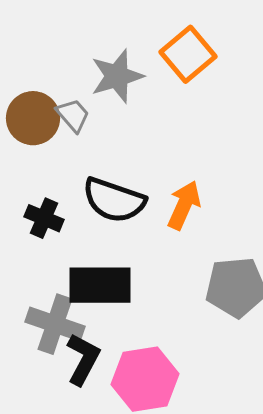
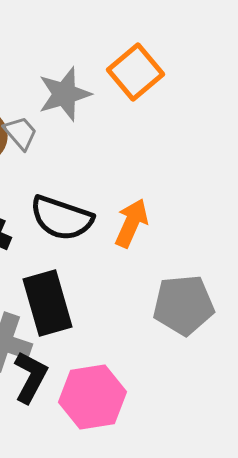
black rectangle: (100, 285) -> (48, 303), turned 74

